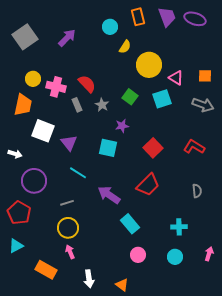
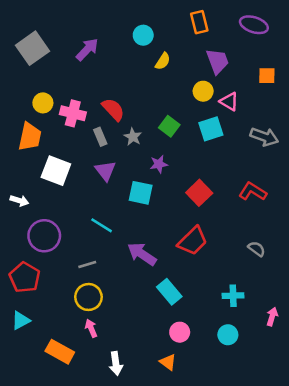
orange rectangle: (138, 17) -> (199, 22), moved
purple trapezoid: (167, 17) -> (217, 61), moved
yellow circle: (149, 65) -> (203, 91), moved, size x0.6
orange square: (205, 76) -> (267, 76), moved
purple triangle: (69, 143) -> (105, 171), moved
gray semicircle: (197, 191) -> (257, 249), turned -48
pink arrow: (209, 254) -> (272, 317), moved
orange triangle: (122, 285) -> (168, 362), moved

